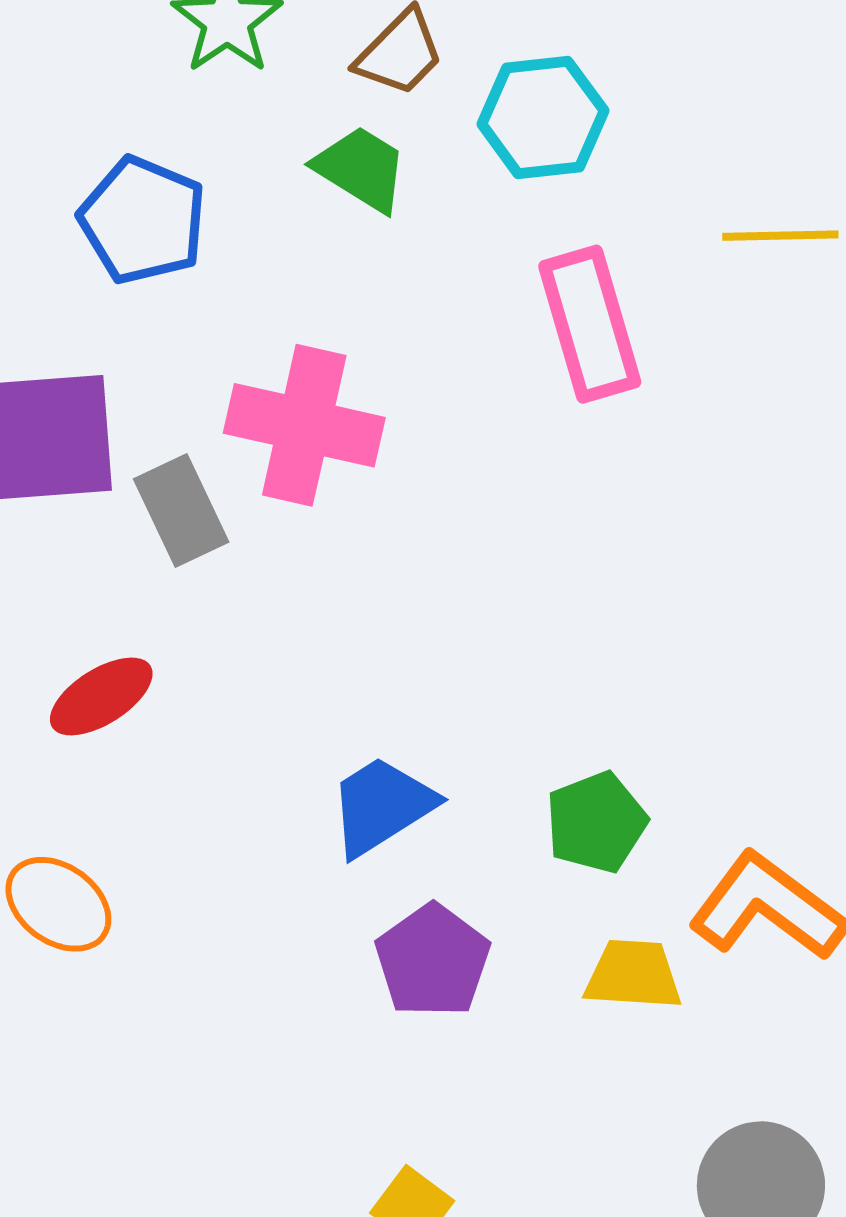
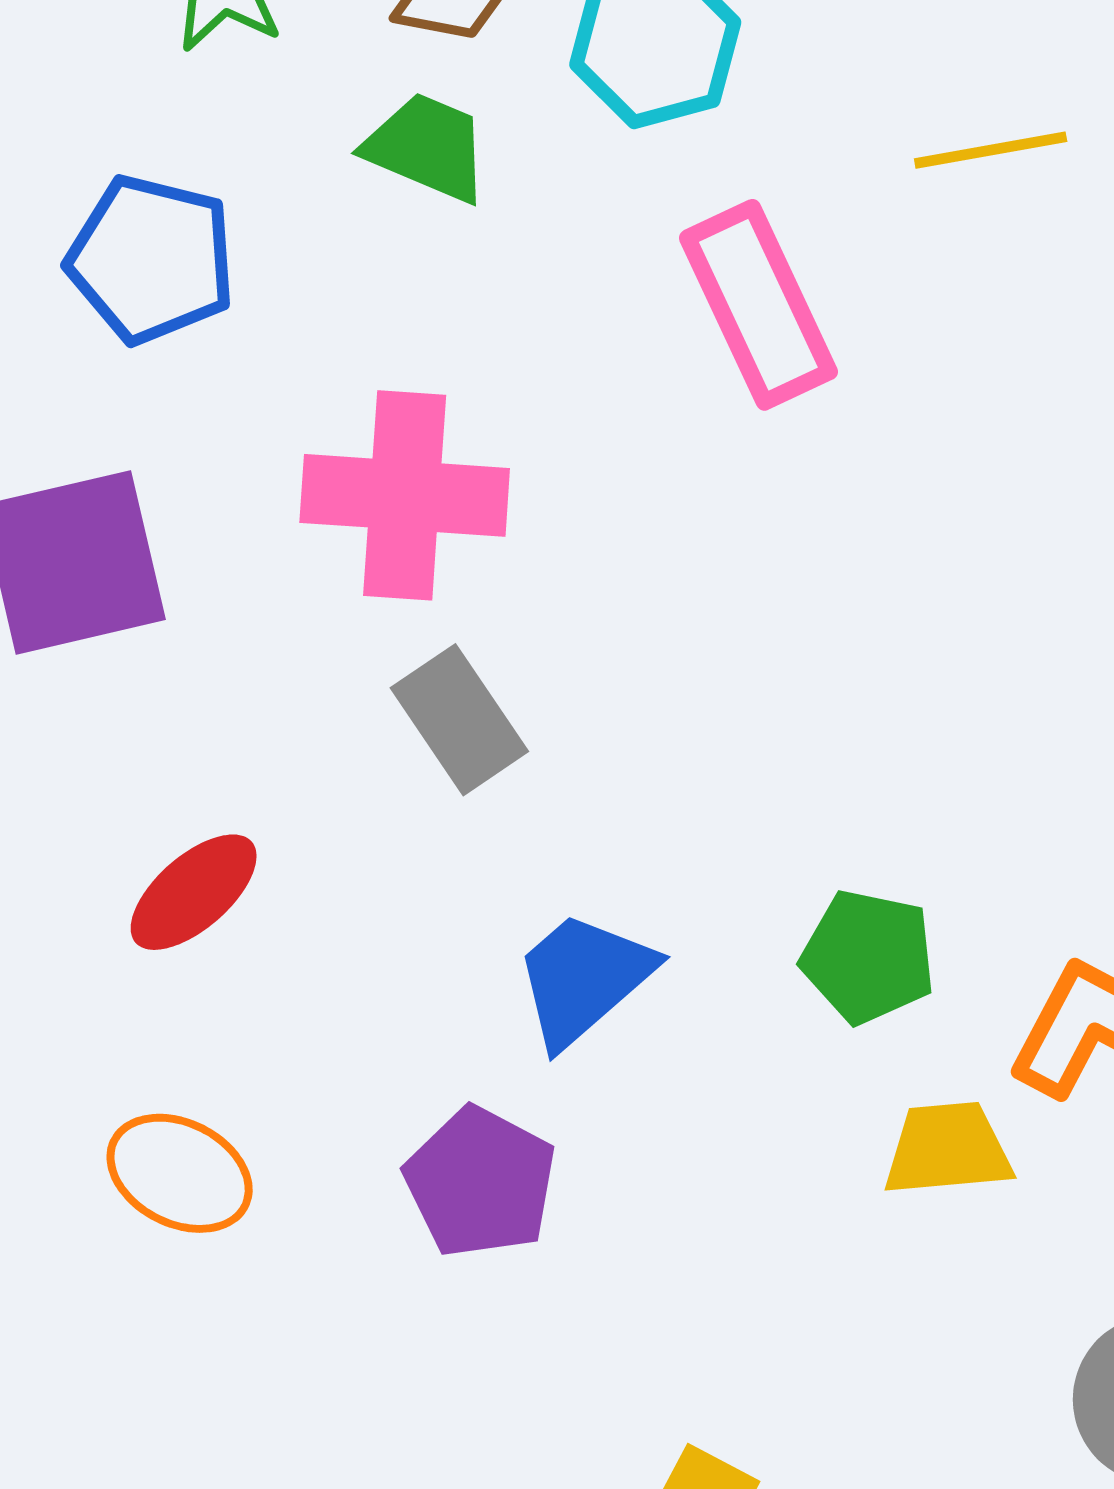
gray rectangle: (181, 510) -> (459, 720), moved
green pentagon: (596, 822) -> (868, 957), turned -30
purple pentagon: (433, 961) -> (480, 1182), moved

